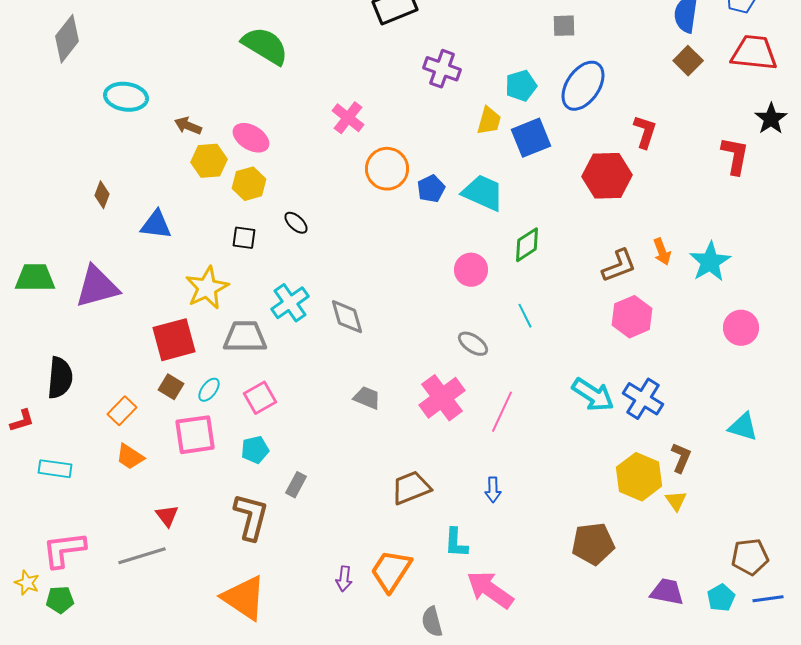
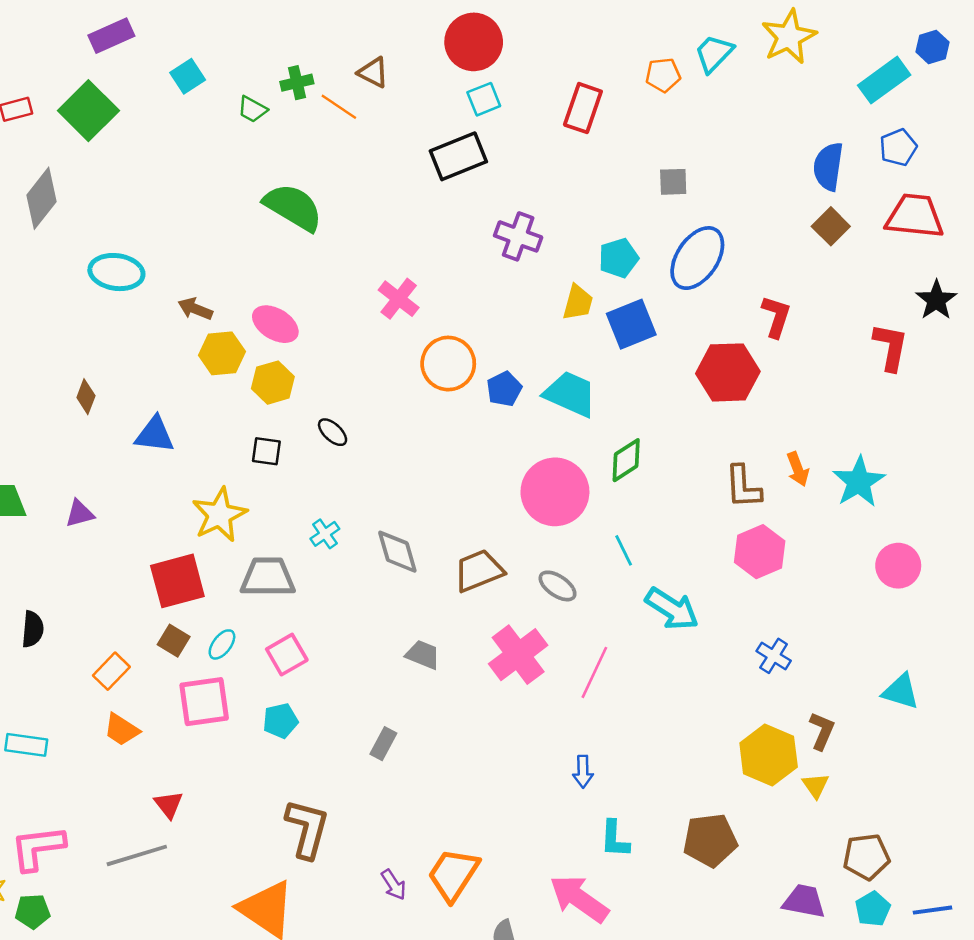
brown L-shape: (619, 266) -> (743, 487), turned 108
pink circle: (471, 270) -> (555, 492), size x1.6
purple triangle: (97, 287) -> (80, 514), size x0.5
cyan cross: (290, 303) -> (325, 534), size x0.6
black semicircle: (60, 378) -> (33, 629), size x0.7
cyan arrow: (593, 395) -> (672, 609), moved
blue cross: (643, 399) -> (774, 656), size x0.7
gray rectangle: (296, 485) -> (383, 744), moved
brown trapezoid: (411, 488) -> (479, 571), moved
brown L-shape: (251, 517) -> (307, 829), moved
cyan L-shape: (456, 543) -> (615, 839), moved
brown pentagon: (750, 557) -> (866, 857), moved
purple arrow: (344, 579) -> (394, 885), turned -40

